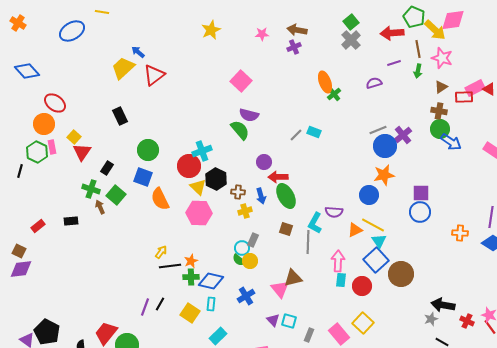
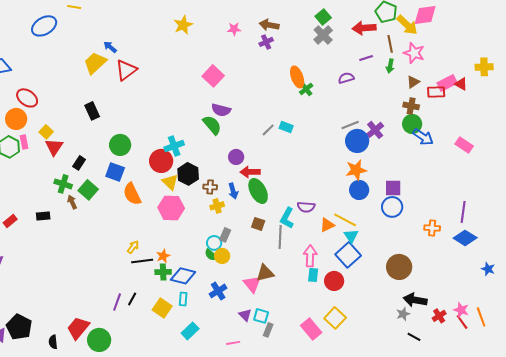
blue circle: (369, 195) -> (359, 190), moved
brown circle: (401, 274) -> (399, 267), moved
red cross: (467, 321) -> (439, 316), turned 32
gray rectangle: (309, 335) -> (268, 330), moved

